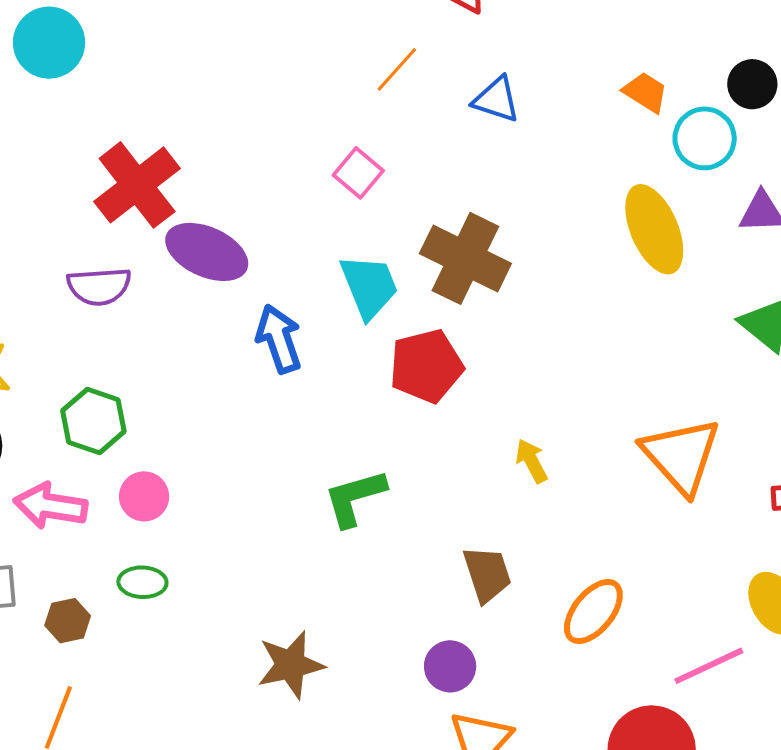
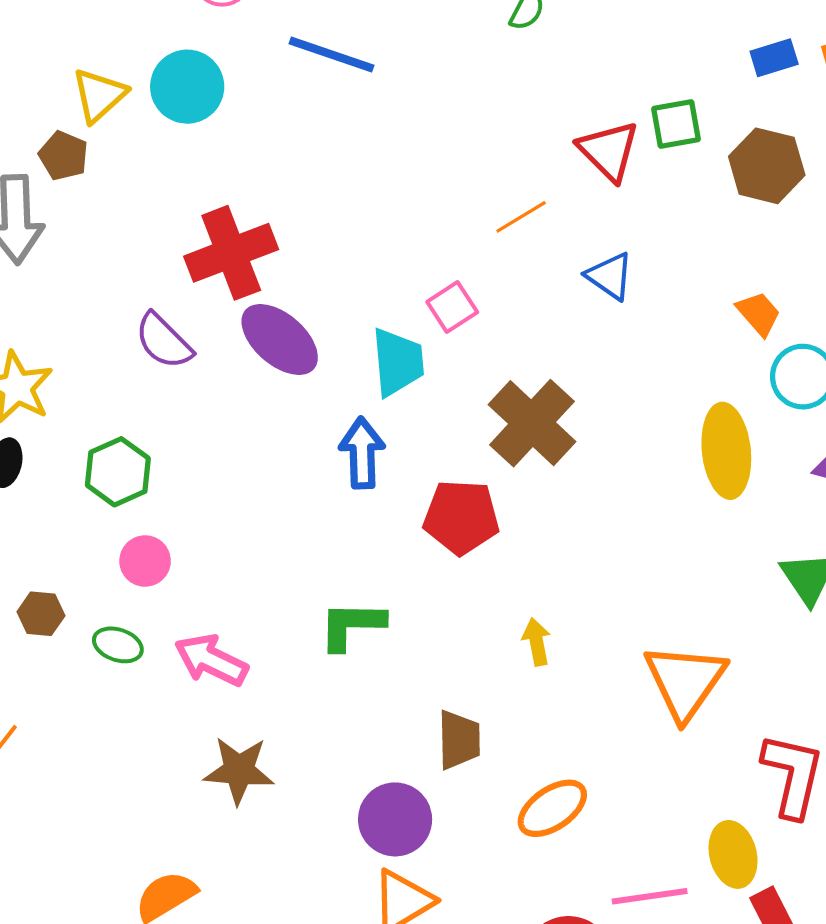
purple semicircle: (99, 286) -> (164, 341), turned 32
cyan trapezoid: (369, 286) -> (398, 362), moved
blue arrow: (279, 339) -> (362, 453), moved
pink arrow: (50, 506) -> (211, 660), moved
brown hexagon: (68, 621) -> (41, 614), moved
purple circle: (450, 666) -> (395, 819), size x1.4

